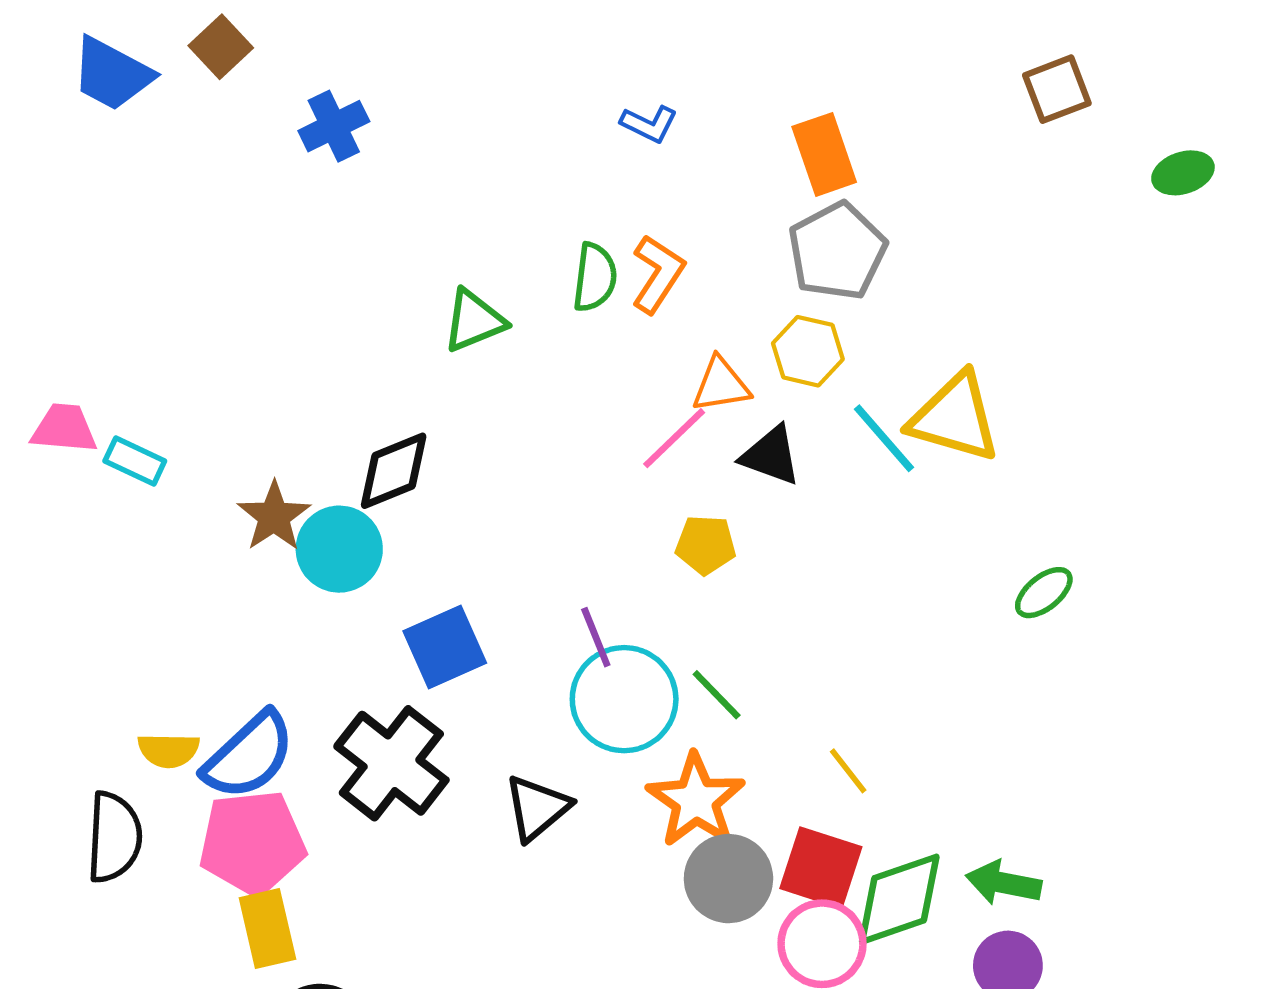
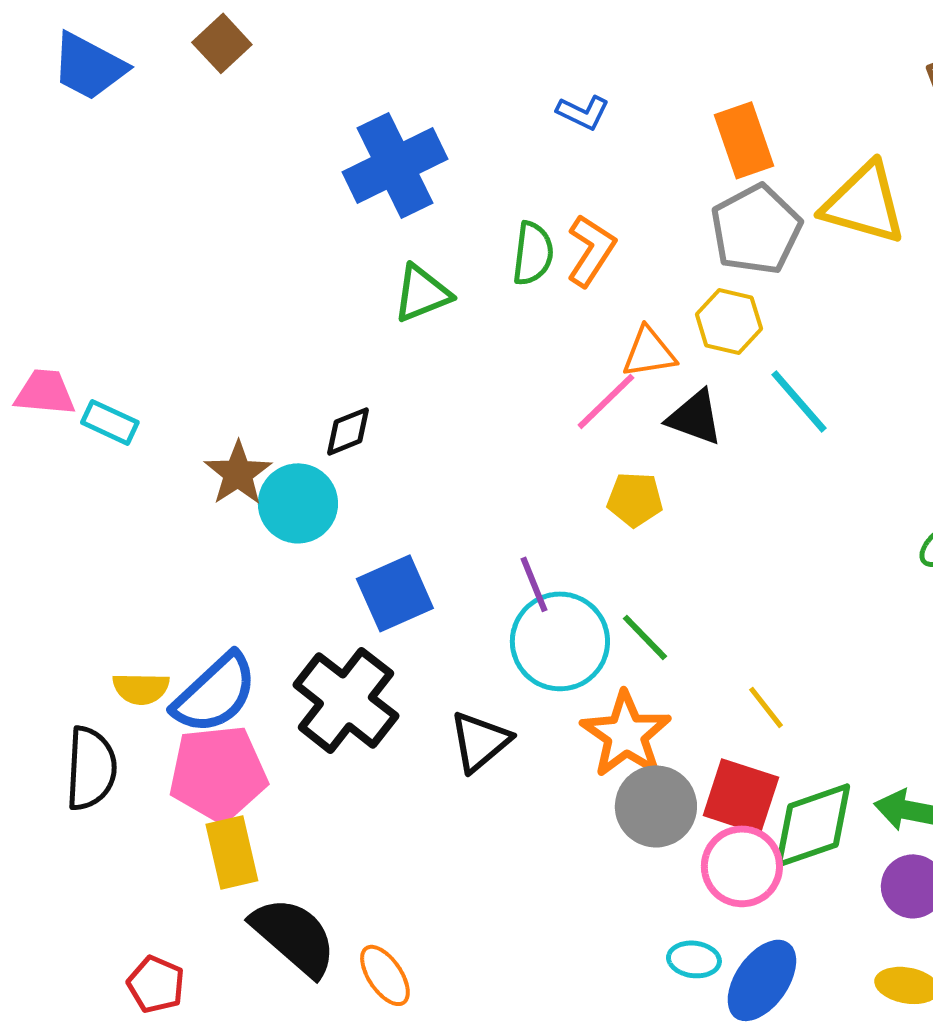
brown square: (221, 47) -> (222, 43), moved
blue cross: (334, 126) -> (395, 165), moved, size x1.6
yellow triangle: (955, 418) -> (864, 203), moved
black diamond: (394, 471) -> (348, 431), size x0.7

